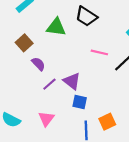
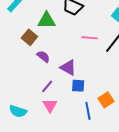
brown square: (24, 43) -> (29, 37), moved
purple semicircle: (38, 64) -> (43, 56), moved
purple line: (49, 84) -> (47, 86), moved

